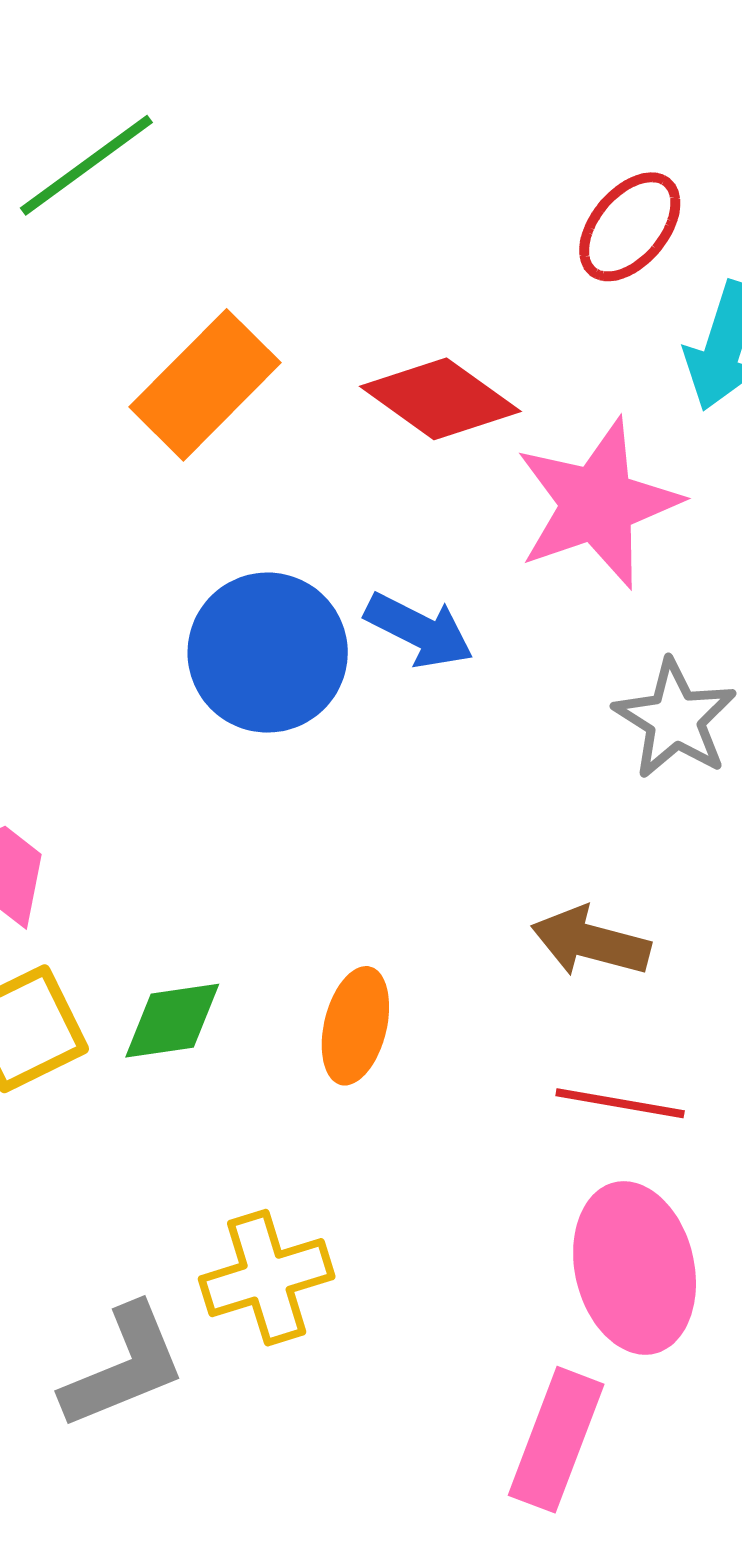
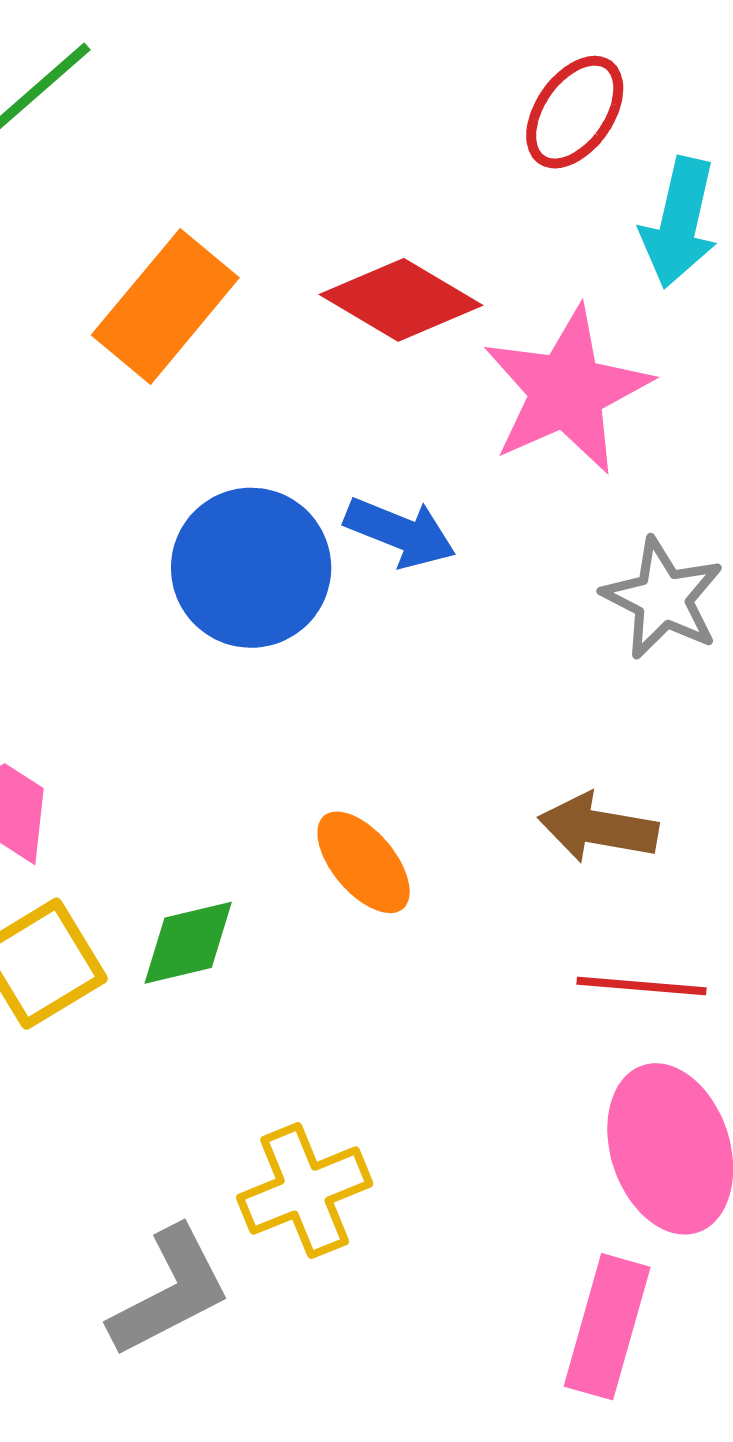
orange ellipse: (355, 1026) -> (364, 862), moved, turned -49

